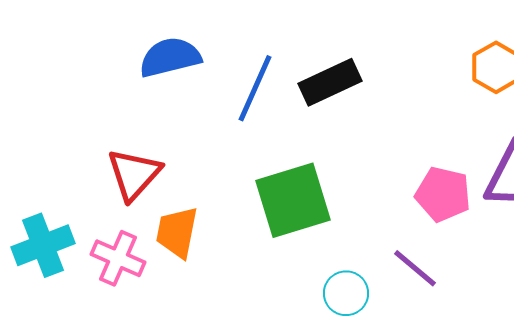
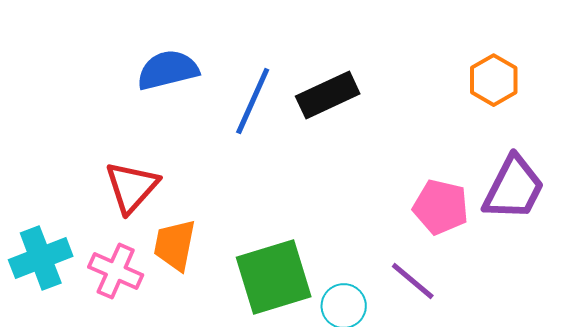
green square: (293, 200) -> (274, 277), moved

